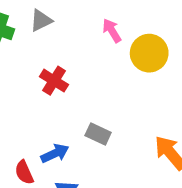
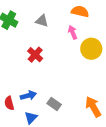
gray triangle: (41, 21) -> (42, 21), moved, turned 32
gray rectangle: (98, 134) -> (54, 104), moved

